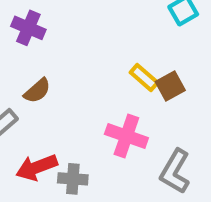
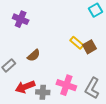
brown semicircle: (37, 91) -> (34, 55), moved
pink cross: (126, 136) -> (66, 85), moved

